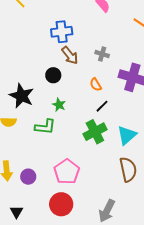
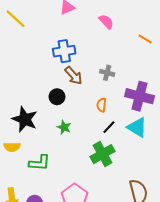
orange semicircle: (96, 85) -> (102, 105), turned 40
green L-shape: (45, 127) -> (40, 163), moved
cyan triangle: (127, 135) -> (137, 127), moved, turned -45

